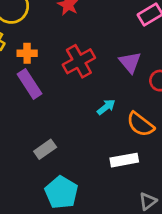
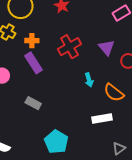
cyan arrow: (106, 107) -> (89, 80), turned 112
gray rectangle: (45, 149) -> (33, 103), moved, turned 63

